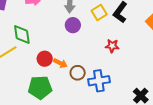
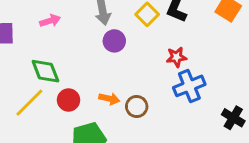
red circle: (45, 59) -> (69, 100), moved
blue cross: (99, 81) -> (189, 86), moved

